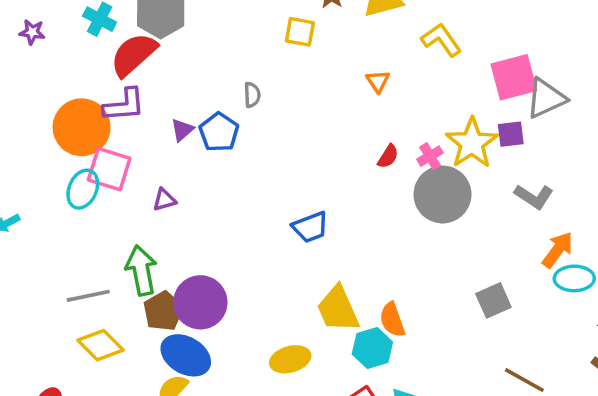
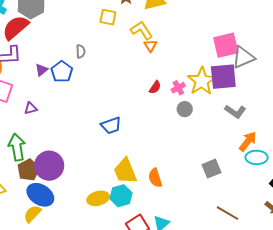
yellow L-shape: (441, 40) -> (142, 30), moved
purple square: (511, 134) -> (223, 77), size x1.8
gray circle: (442, 194) -> (185, 109), size x0.5
cyan hexagon: (372, 348) -> (121, 196), moved

